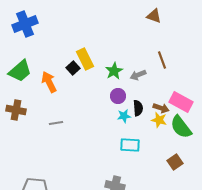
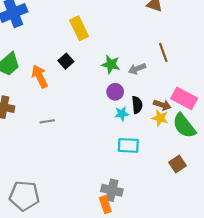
yellow rectangle: (85, 59) -> (79, 28), moved
green star: (114, 71) -> (111, 64), turned -30

